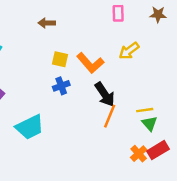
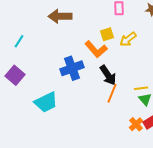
brown arrow: (47, 23) -> (60, 16), size x1.6
yellow square: (60, 59) -> (107, 34), moved, turned -32
blue cross: (61, 86) -> (72, 68), size x1.6

